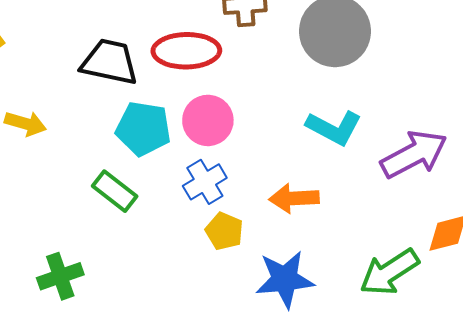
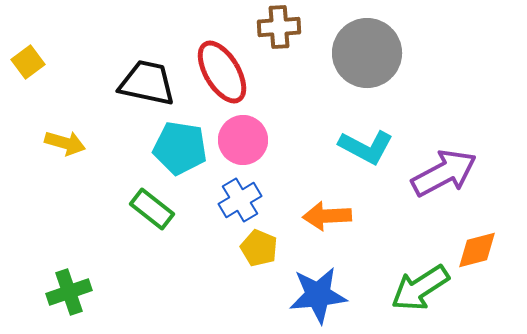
red ellipse: (186, 51) -> (222, 72), turned 60
green cross: (60, 276) -> (69, 292), moved

